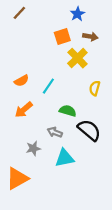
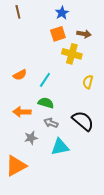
brown line: (19, 13) -> (18, 12), turned -56
blue star: (77, 14) -> (62, 13), moved
yellow cross: (77, 58) -> (72, 54), turned -30
orange arrow: (24, 110) -> (22, 112), moved, turned 42
green semicircle: (68, 111) -> (46, 103), moved

